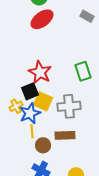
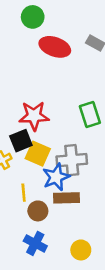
red ellipse: (42, 19) -> (55, 47), moved, turned 55
red star: (40, 72) -> (34, 116), turned -30
blue star: (30, 113) -> (56, 177), moved

